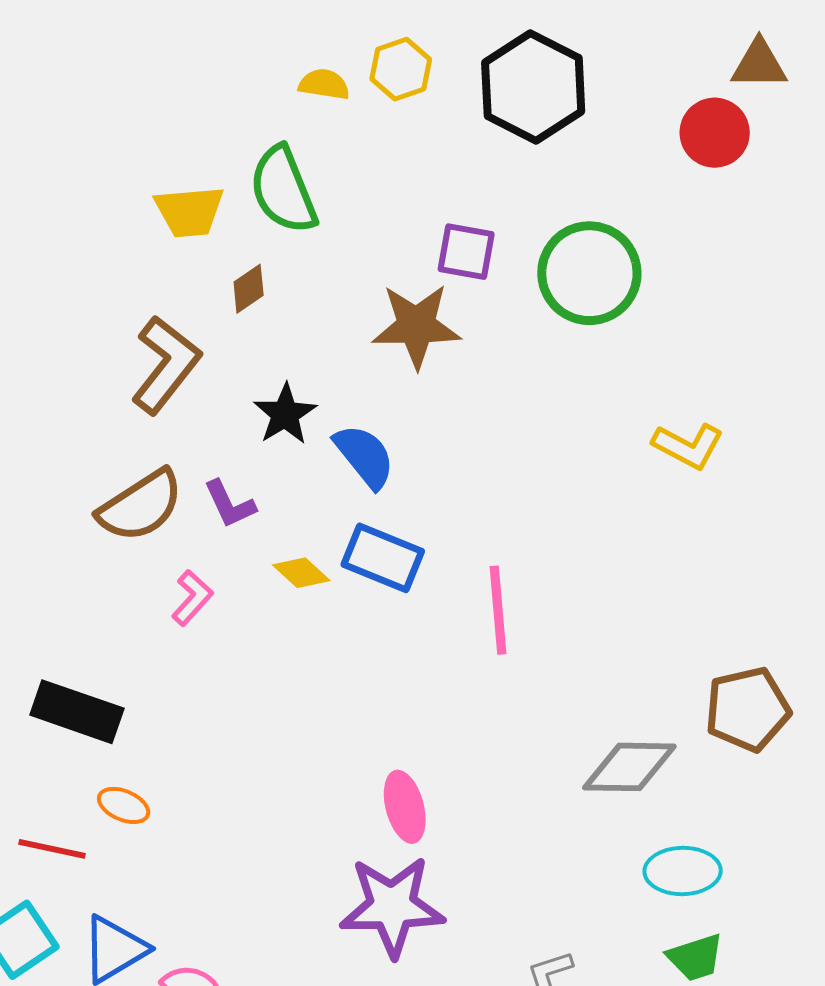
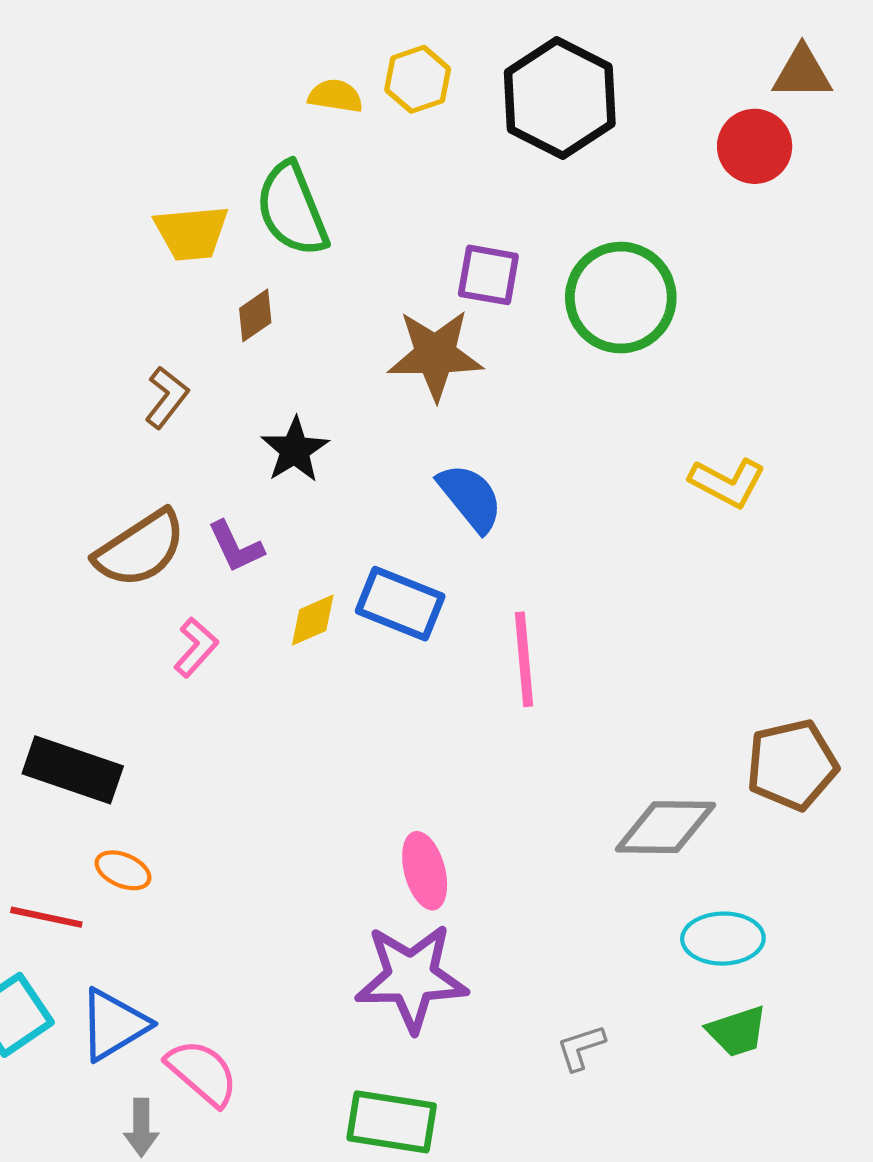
brown L-shape: (166, 365) -> (167, 397), size x0.6
blue semicircle: (365, 456) -> (470, 498), moved
yellow diamond: (301, 573) -> (313, 620), turned -66

